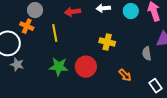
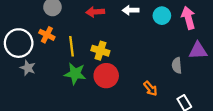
orange cross: (27, 26) -> (47, 35), moved
yellow line: (55, 33) -> (72, 46), moved
yellow cross: (107, 42) -> (100, 51), moved

